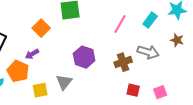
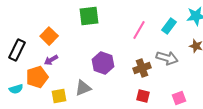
orange square: (41, 28) -> (49, 36), moved
orange pentagon: (18, 71) -> (37, 77), turned 30
gray triangle: (64, 82) -> (83, 88), turned 30
red square: (133, 90) -> (143, 96), moved

